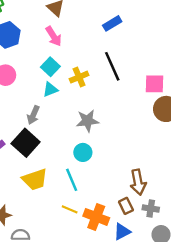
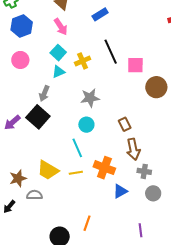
blue rectangle: (112, 23) -> (100, 14), moved
pink square: (154, 84) -> (135, 65), moved
yellow trapezoid: (35, 179) -> (48, 170), moved, turned 50
brown rectangle: (126, 206) -> (125, 124), moved
yellow line: (70, 209) -> (76, 173), turned -32
orange cross: (96, 217) -> (104, 168), moved

